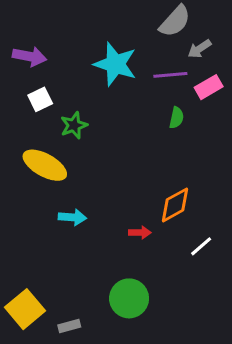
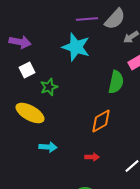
purple line: (170, 75) -> (87, 19), moved
green semicircle: (177, 118) -> (116, 82), size x1.6
orange diamond: (175, 205) -> (101, 121), moved

